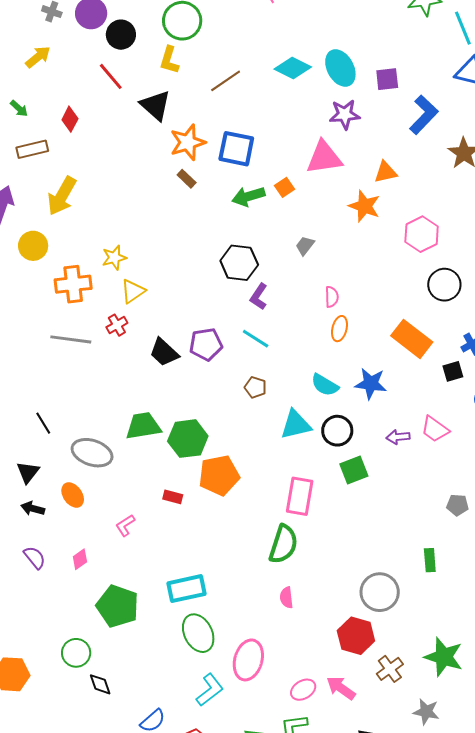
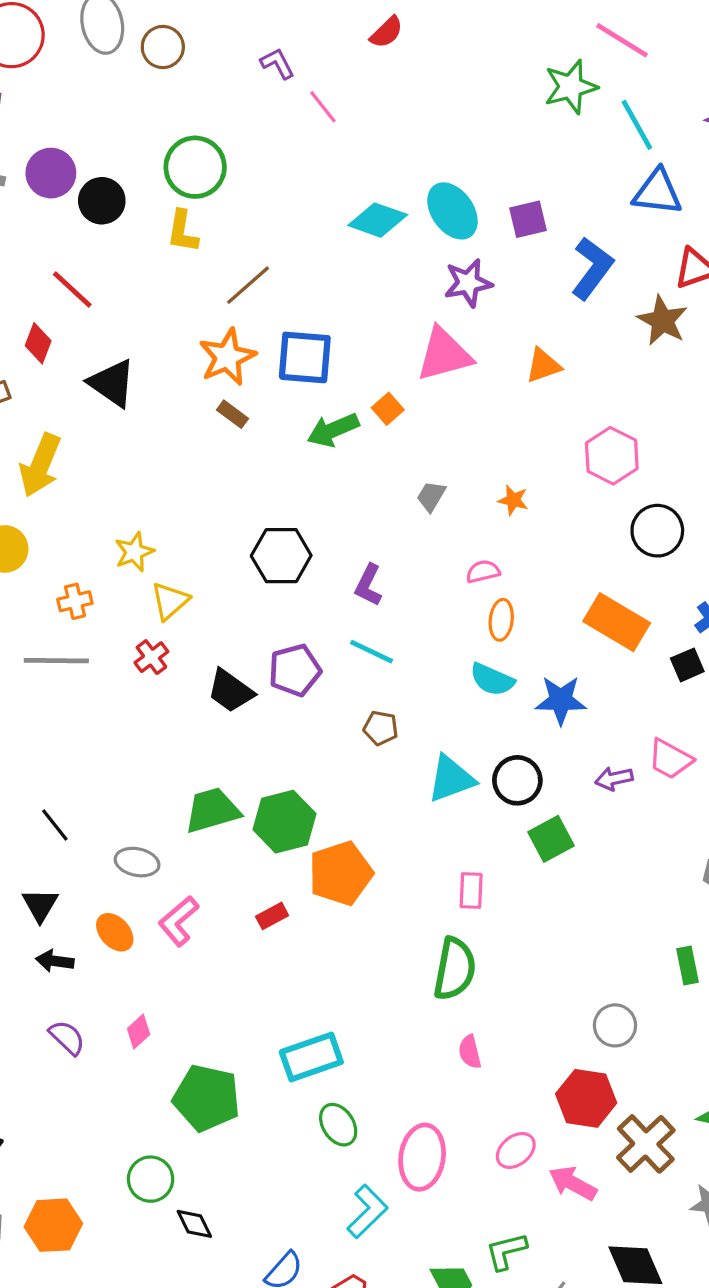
red line: (111, 76) -> (72, 290), moved
brown line: (226, 81) -> (248, 285), moved
black triangle: (155, 105) -> (112, 383), moved
orange star: (364, 206) -> (513, 500), moved, size x0.6
black hexagon: (239, 263) -> (281, 556), moved
orange cross: (73, 284) -> (75, 601), size x0.6
pink semicircle: (332, 297) -> (483, 571), turned -95
gray line: (71, 339) -> (56, 661), moved
cyan semicircle: (325, 385) -> (492, 680), moved
gray ellipse: (92, 453) -> (137, 862), size x0.7
pink rectangle: (300, 496) -> (471, 890), size x0.6
red rectangle: (173, 497) -> (272, 916), turned -36
pink L-shape: (125, 525) -> (179, 921), moved, size x1.4
gray circle: (380, 592) -> (615, 1025), size x0.7
green ellipse: (198, 633) -> (338, 1125), size x0.7
brown cross: (390, 669) -> (646, 1144), size x1.4
pink ellipse: (303, 690) -> (516, 1150), moved

